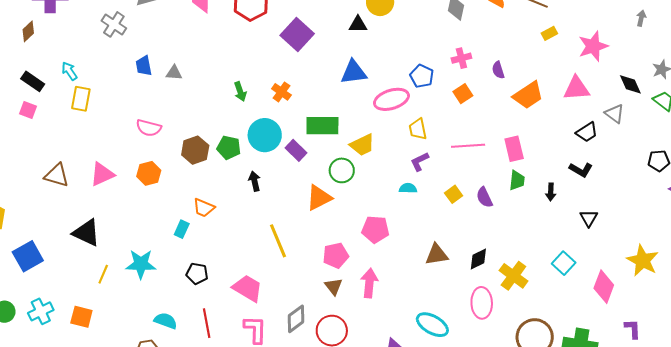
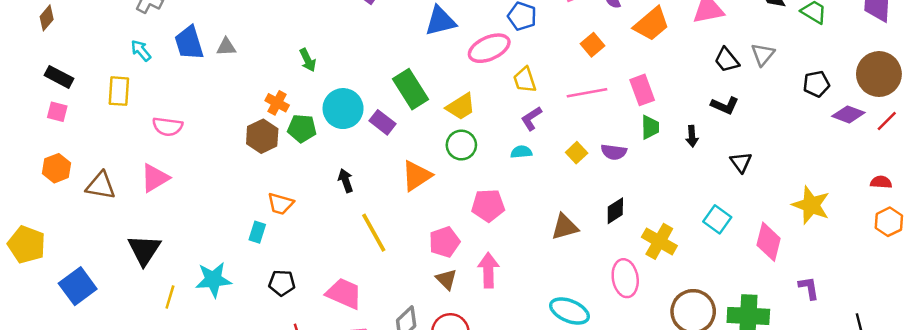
blue trapezoid: (144, 66) -> (189, 43), size x1.4
cyan arrow: (69, 71) -> (141, 51), moved
orange cross: (281, 92) -> (277, 103), moved
orange square: (463, 94) -> (592, 45), moved
gray triangle: (615, 114) -> (763, 54), moved, turned 40
green rectangle: (322, 126) -> (411, 89), turned 64
pink semicircle: (149, 128) -> (168, 127), moved
black trapezoid: (587, 132) -> (727, 60), turned 90
green circle: (342, 170) -> (461, 145), moved
orange hexagon: (149, 173) -> (56, 168), moved
black arrow: (255, 181) -> (346, 181), moved
purple semicircle: (484, 197) -> (614, 152), turned -50
black triangle: (86, 233) -> (144, 250), turned 44
black diamond: (478, 259) -> (615, 211), moved

